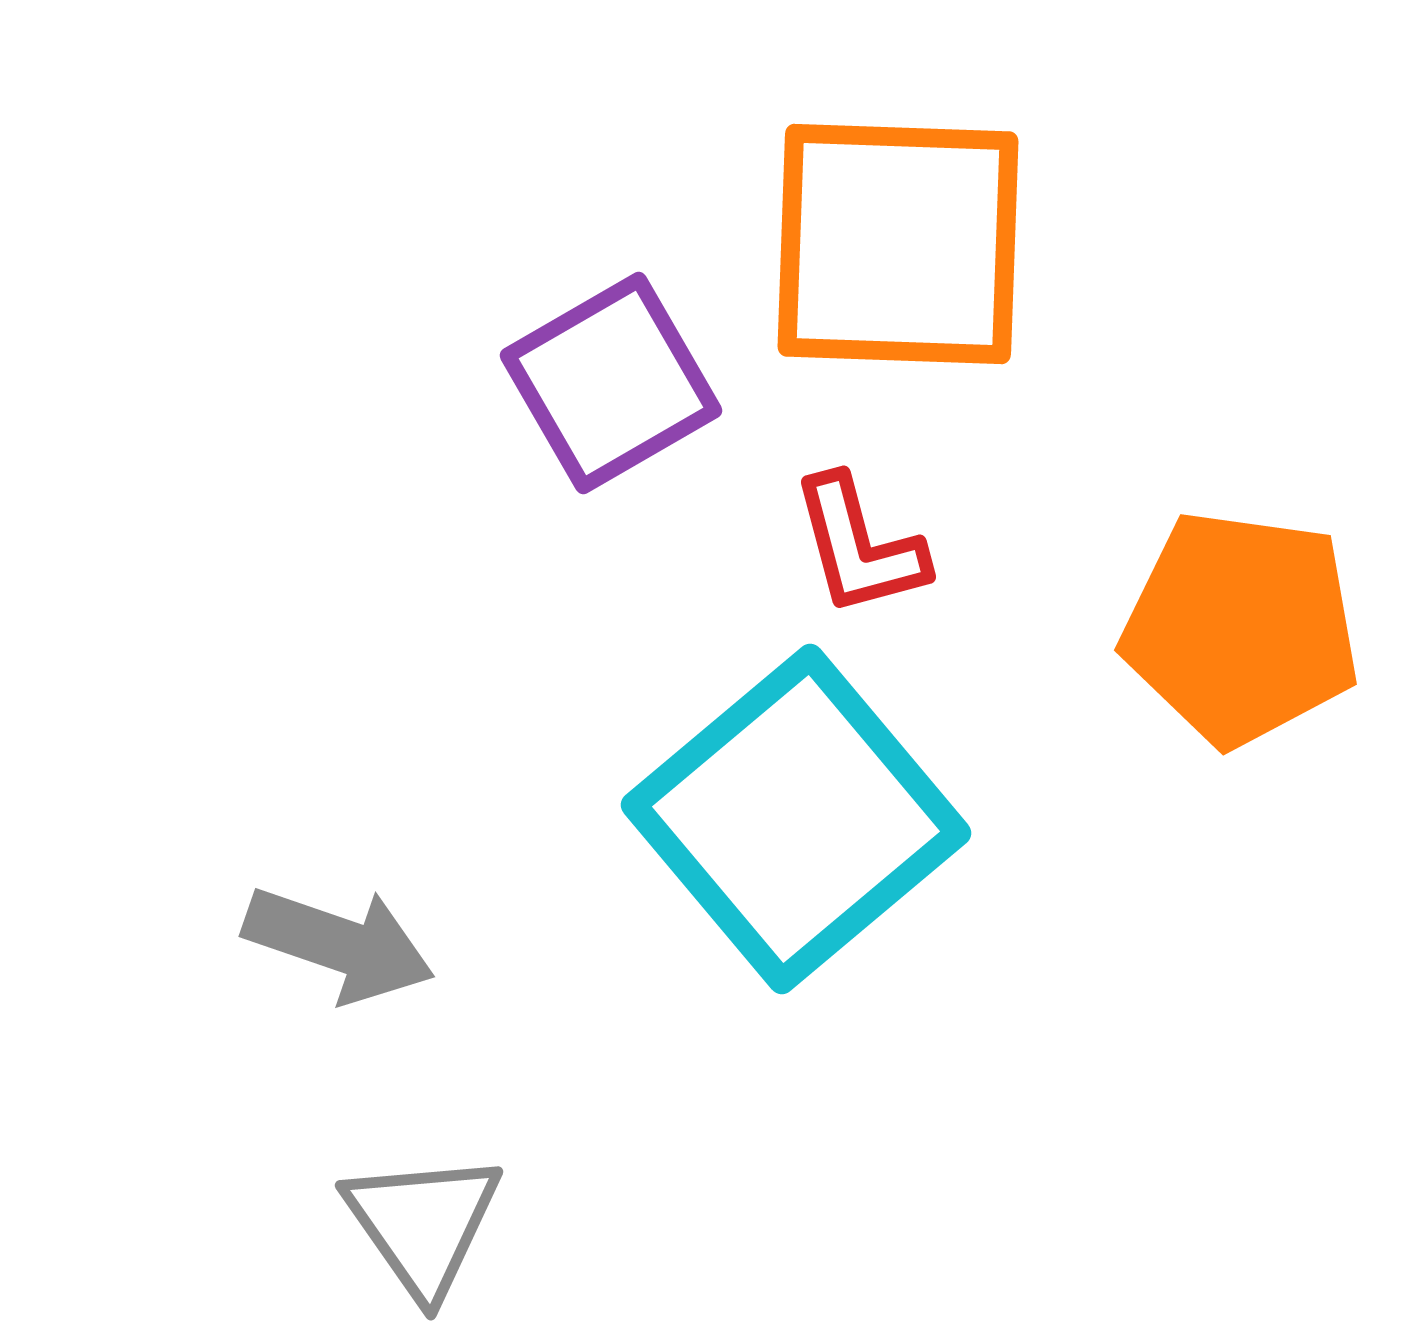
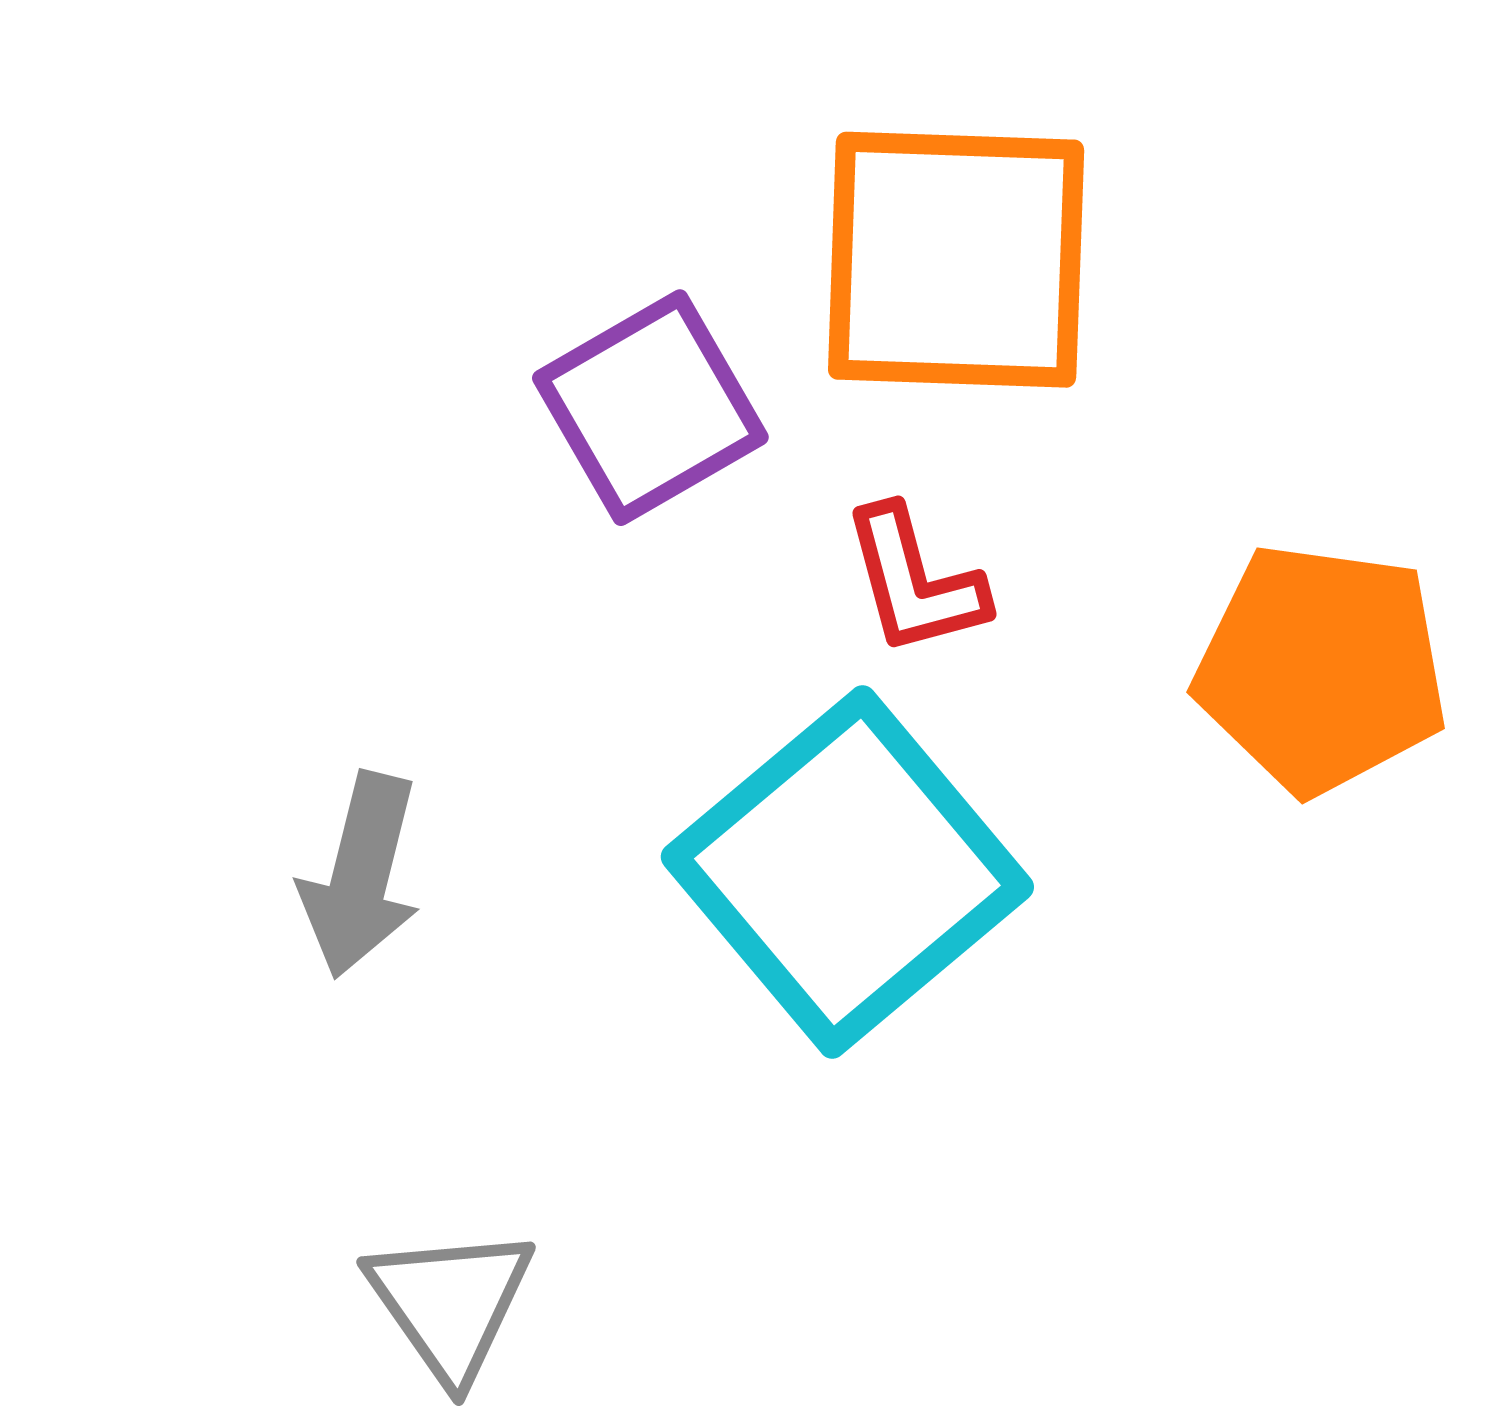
gray arrow: (339, 944) -> (361, 875), moved, turned 85

